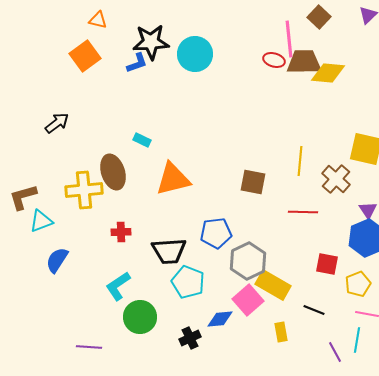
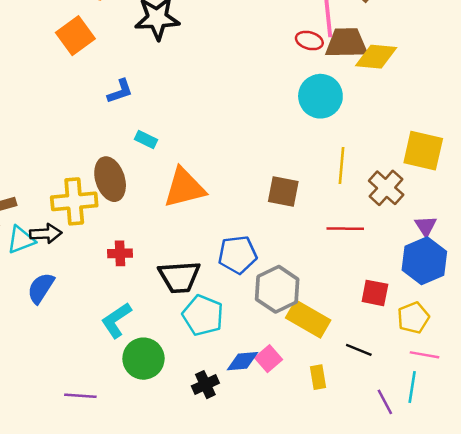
cyan circle: (195, 54) -> (320, 96), moved
blue L-shape: (137, 63) -> (120, 91), moved
black arrow: (57, 123) -> (46, 234), moved, turned 35
pink square: (248, 300) -> (268, 359), moved, size x0.7

